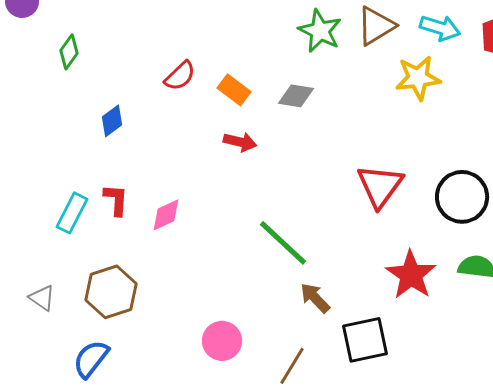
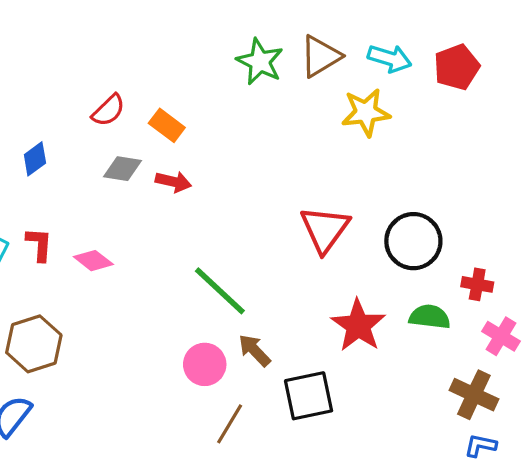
gray diamond: (296, 96) -> (123, 169), moved
pink diamond: (166, 215) -> (93, 261), turned 63
pink circle: (222, 341) -> (205, 364), moved

